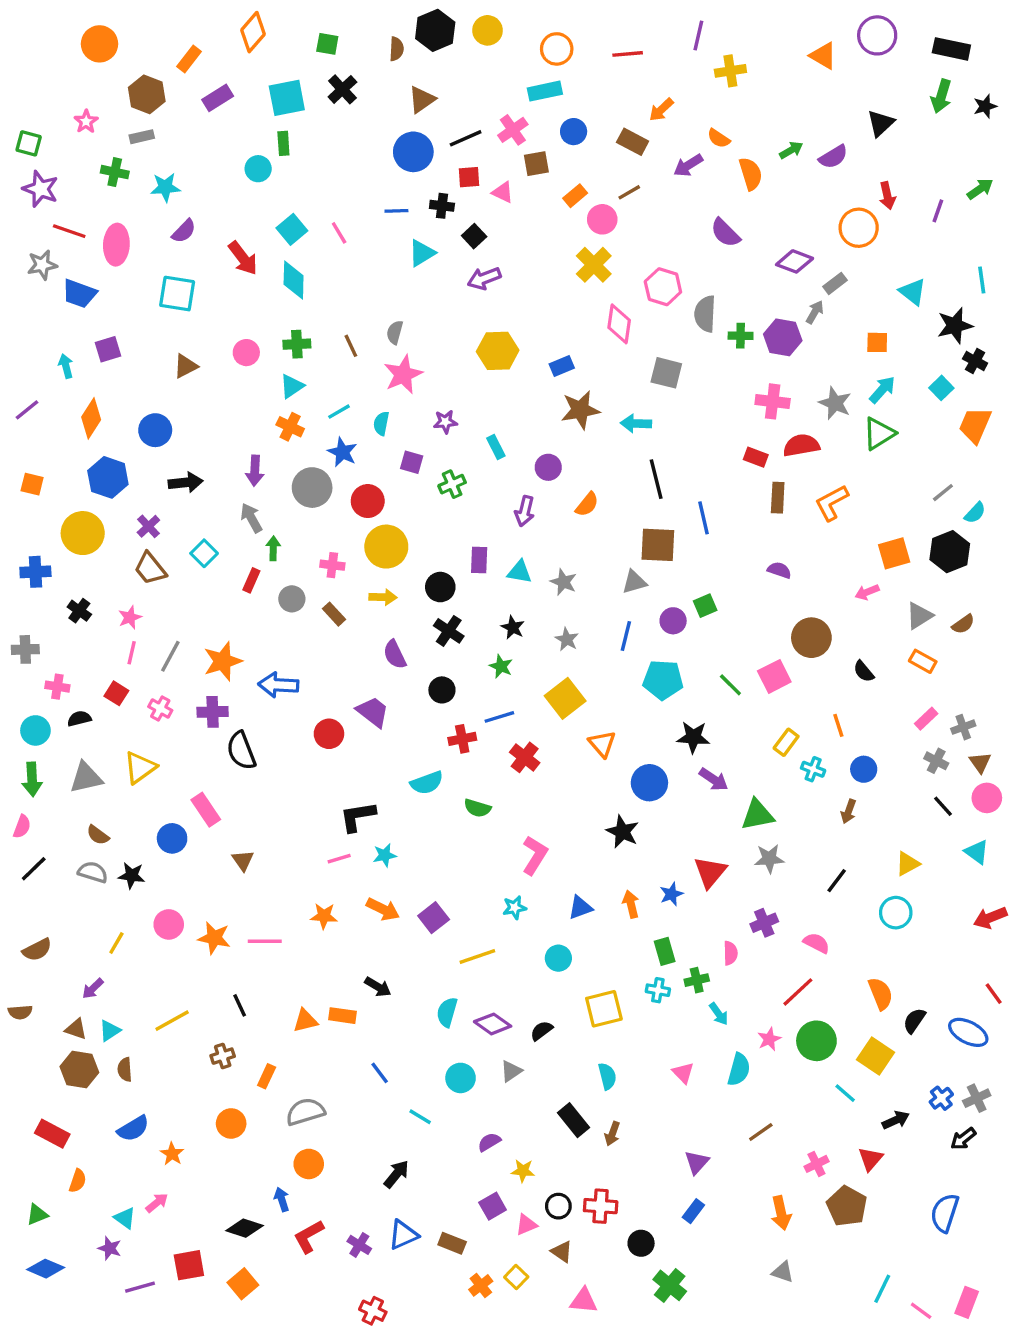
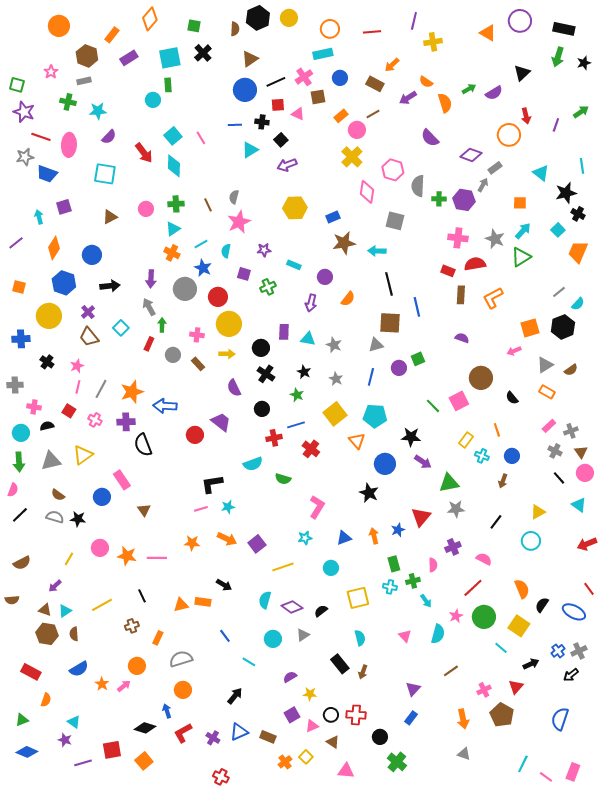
cyan rectangle: (496, 447) -> (294, 265), turned -40
cyan pentagon: (663, 680) -> (375, 416), moved
pink arrow: (157, 1203) -> (124, 686), moved

